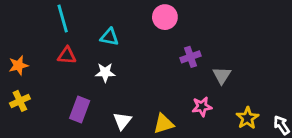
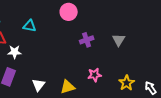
white star: (105, 73) -> (15, 52), moved
gray triangle: (222, 75) -> (119, 40), moved

